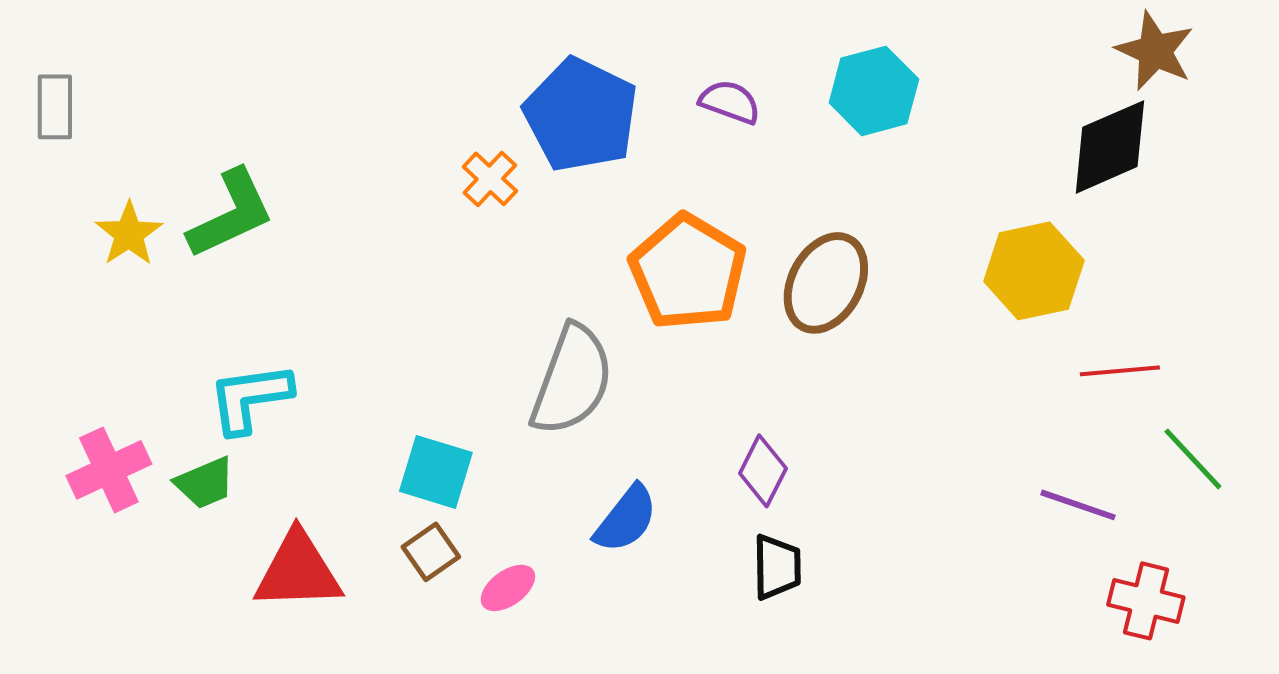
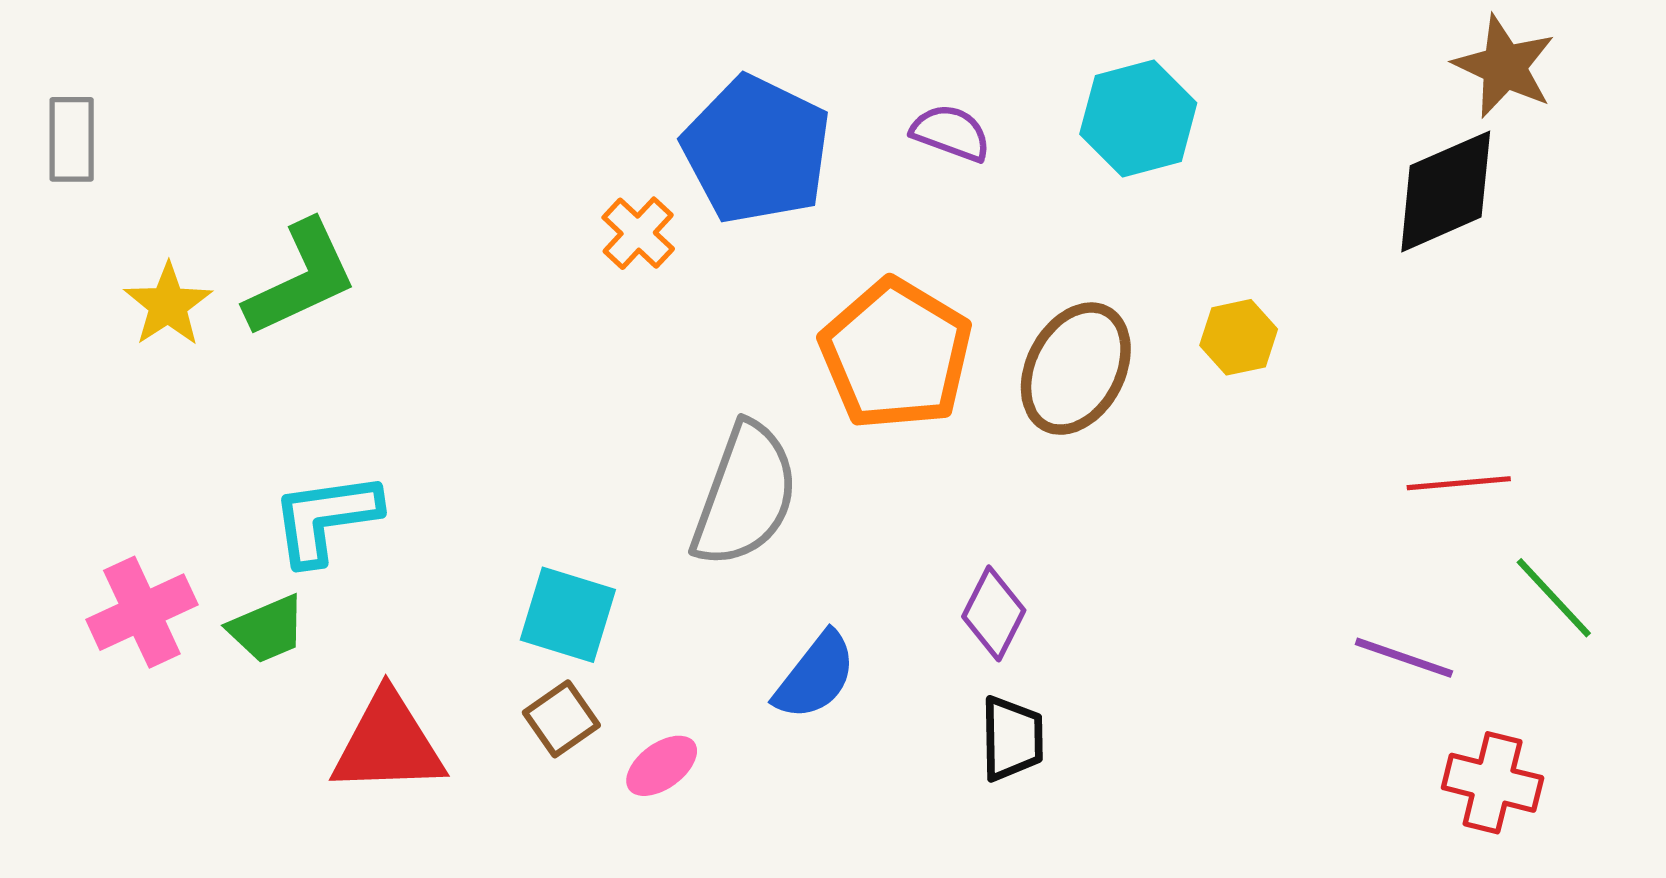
yellow hexagon: (1034, 271) -> (1239, 337), moved, size x0.6

